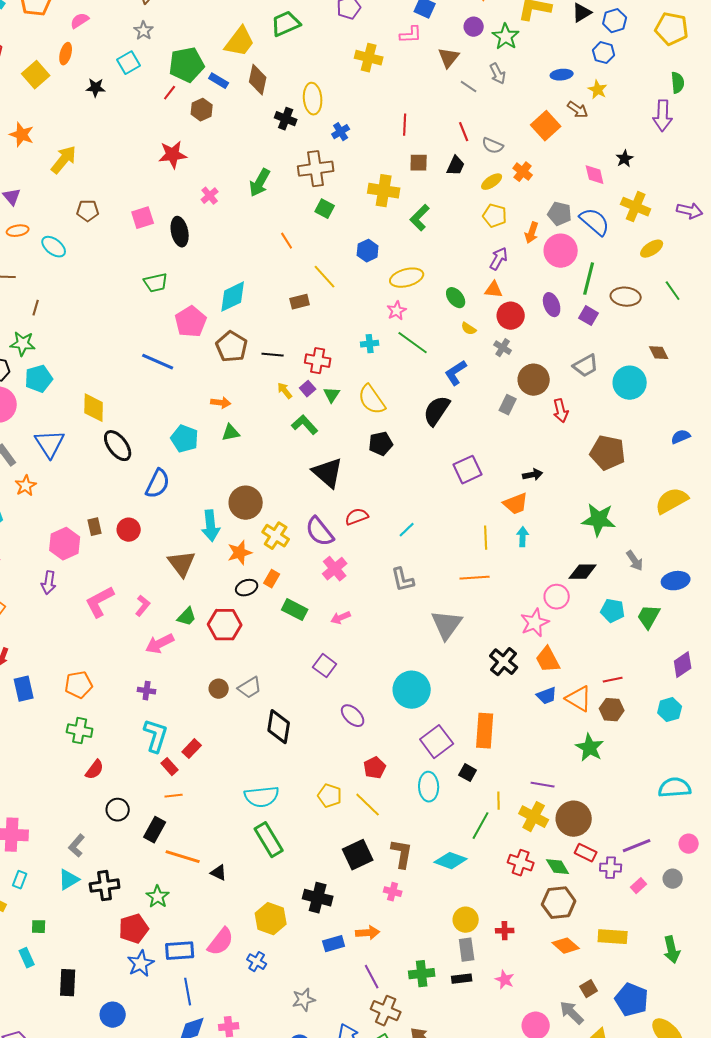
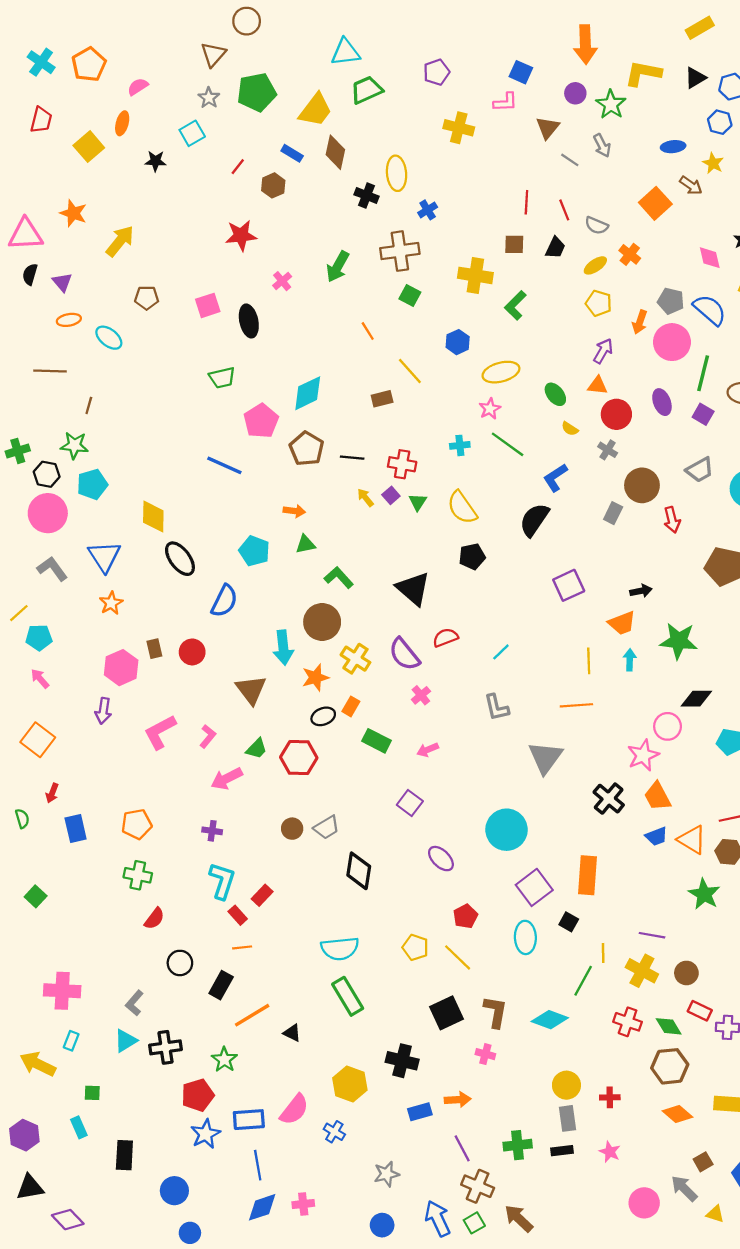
green pentagon: (187, 65) -> (257, 92), moved
red line: (405, 125) -> (526, 202), moved
green L-shape: (305, 425) -> (339, 578), moved
orange star: (26, 486) -> (111, 603), moved
green star: (599, 520) -> (679, 641), moved
pink cross: (335, 569) -> (421, 695), size x0.7
brown circle: (574, 819) -> (686, 973), size x0.6
orange line: (183, 857) -> (252, 1015), turned -48

